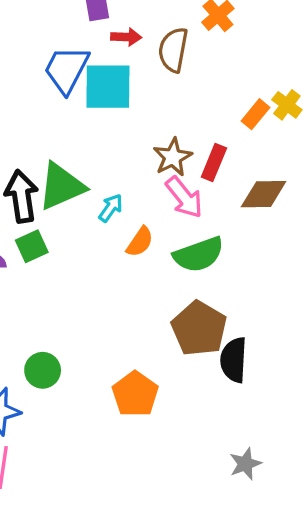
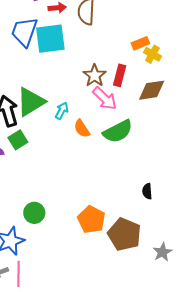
yellow cross: (287, 105) -> (152, 54), moved
orange rectangle: (255, 114) -> (140, 43), turned 36
orange semicircle: (140, 242) -> (82, 129), turned 120
brown pentagon: (199, 328) -> (124, 234), moved
black semicircle: (234, 360) -> (147, 191), size x0.6

